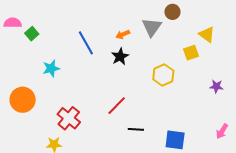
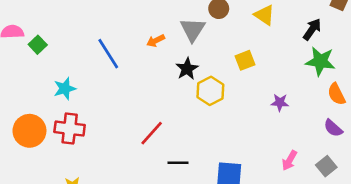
yellow triangle: (207, 34) -> (265, 15), moved
black star: (120, 57) -> (187, 69), moved
red cross: (69, 118) -> (70, 129), moved, turned -30

